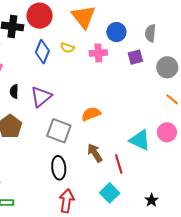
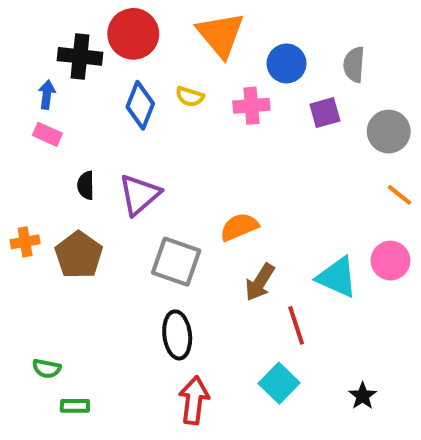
brown arrow: (95, 153) -> (260, 282), moved, turned -114

